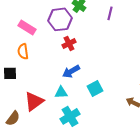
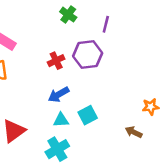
purple hexagon: (60, 19) -> (88, 55), moved
cyan triangle: (61, 92) -> (61, 120), moved

